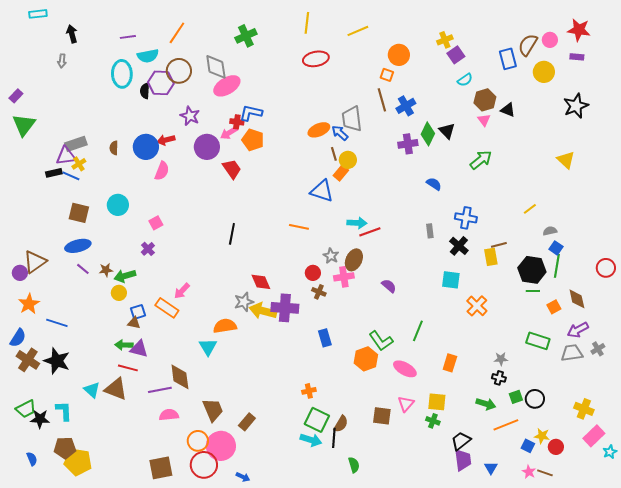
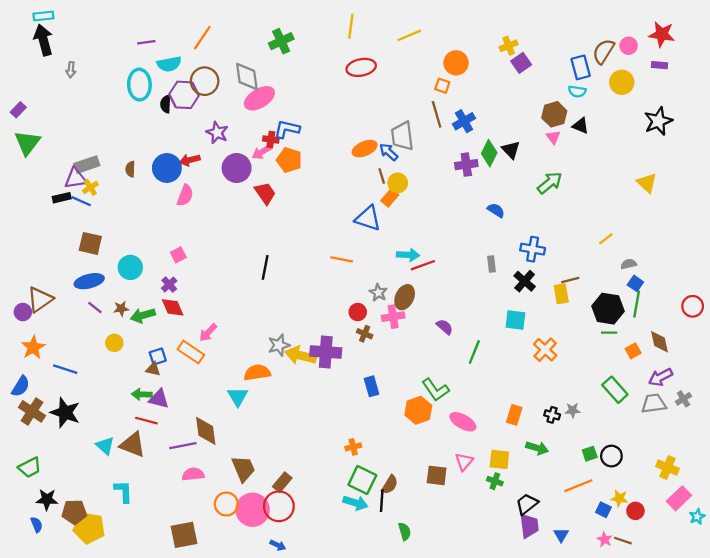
black arrow: (72, 34) -> (43, 40), moved, size x1.5
cyan semicircle: (465, 80) -> (577, 91), moved, turned 42
cyan circle: (118, 205) -> (130, 267), moved
red diamond: (261, 282) -> (173, 307), moved
yellow circle: (119, 293) -> (114, 343), moved
green line: (418, 331) -> (474, 352), moved
green rectangle: (538, 341) -> (615, 390), turned 30
black cross: (499, 378) -> (552, 415), moved
green arrow: (486, 404) -> (537, 448), moved
cyan L-shape: (64, 411) -> (123, 491), moved
black star: (40, 419) -> (47, 499), moved
red circle: (204, 465) -> (279, 506), moved

